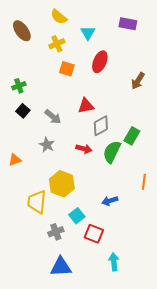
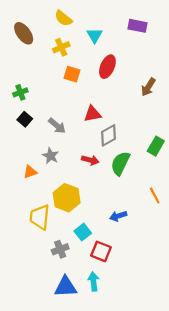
green rectangle: (132, 136) -> (156, 146), moved
orange triangle: (15, 160) -> (30, 172), moved
orange line: (144, 182) -> (155, 196), turned -35
cyan arrow: (114, 262) -> (93, 281), moved

